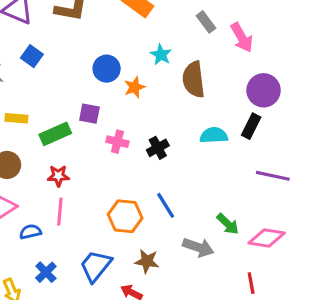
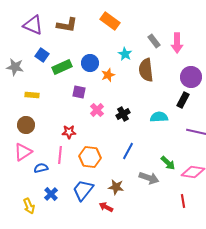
gray rectangle: (206, 22) -> (154, 41), moved
pink arrow: (242, 37) -> (177, 43), turned 30
green rectangle: (55, 134) -> (62, 67), moved
cyan semicircle: (214, 135) -> (159, 117), moved
pink cross: (117, 142) -> (97, 110), turned 32
red star: (58, 176) -> (69, 132), moved
blue line: (166, 205) -> (128, 151), turned 60
orange hexagon: (125, 216) -> (90, 157), moved

